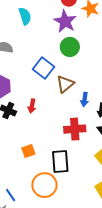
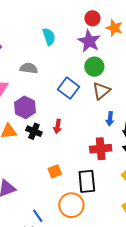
brown triangle: (65, 84) -> (101, 91), moved

